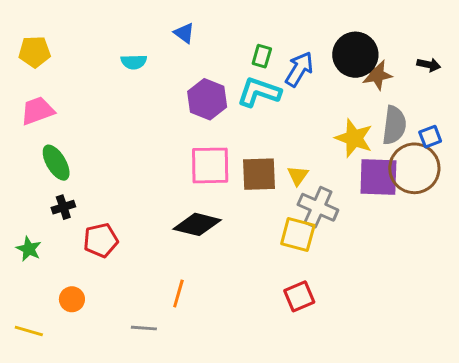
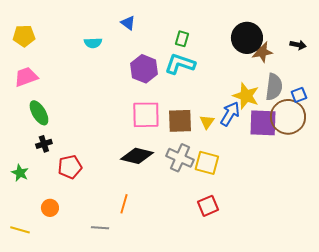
blue arrow: (299, 69) -> (230, 114), moved
gray cross: (318, 207) -> (180, 158), moved

